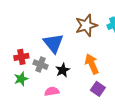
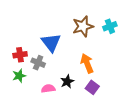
black star: (63, 70) -> (67, 81), moved

